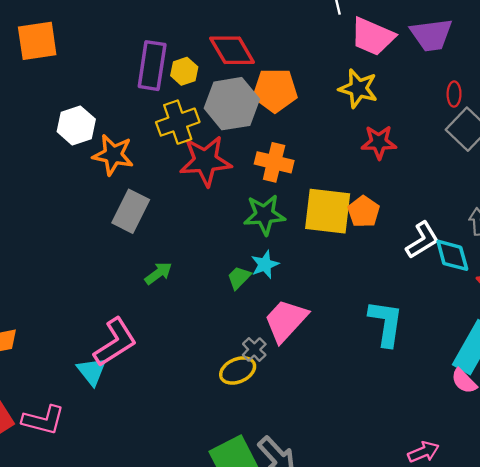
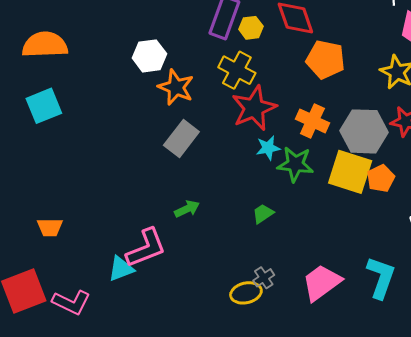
gray hexagon: (232, 104) -> (364, 131), moved
yellow cross: (178, 122) -> (237, 70), turned 36
red star: (206, 161) -> (254, 108), turned -30
cyan star: (265, 264) -> (268, 148), moved
green arrow: (158, 273) -> (187, 209), moved
pink trapezoid: (286, 320) -> (322, 283), moved
cyan triangle: (92, 371) -> (121, 269), turned 36

